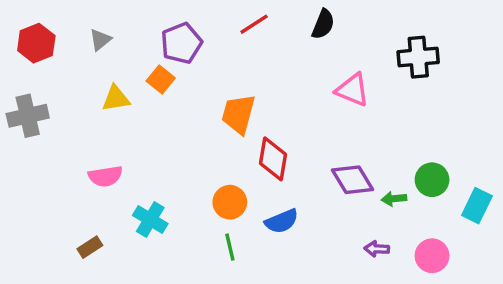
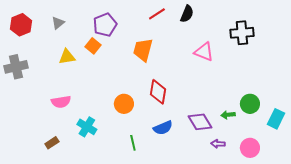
red line: (254, 24) -> (157, 14), moved
orange trapezoid: (238, 114) -> (143, 50), moved
purple diamond: (353, 180) -> (200, 122), moved
orange circle: (230, 202) -> (124, 104), moved

